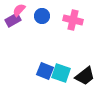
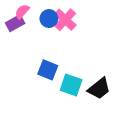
pink cross: (73, 20) -> (65, 20), moved, turned 30
blue square: (45, 71) -> (48, 70), moved

